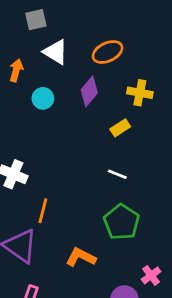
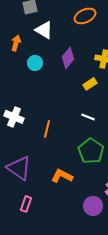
orange ellipse: (108, 52) -> (85, 16), moved
orange line: (43, 211) -> (47, 129), moved

